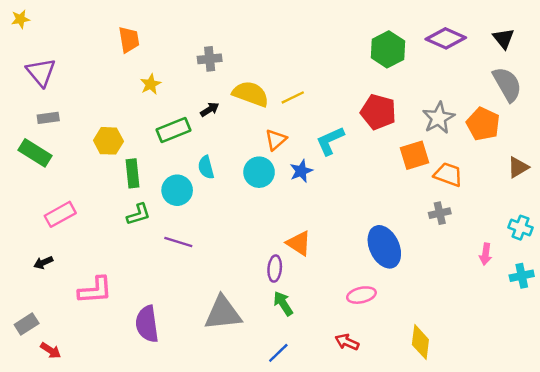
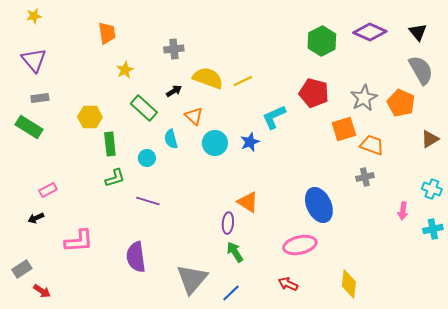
yellow star: (20, 19) -> (34, 16), moved
green rectangle: (173, 130) -> (144, 108), turned 64
orange triangle: (276, 140) -> (194, 116), moved, turned -36
cyan circle: (177, 190) -> (147, 158), size x0.7
pink rectangle: (60, 214) -> (48, 190), moved, size x0.7
pink ellipse: (361, 295) -> (300, 245), size x1.4
gray triangle: (223, 313) -> (192, 279), moved, turned -44
purple semicircle: (147, 324) -> (136, 257), moved

